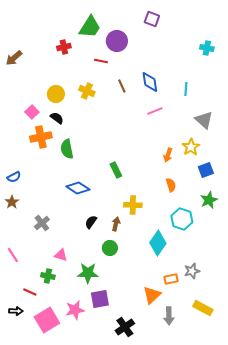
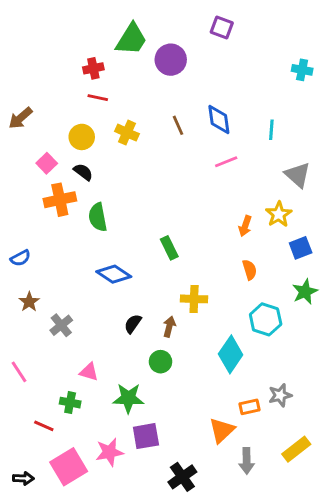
brown arrow: (14, 58) -> (20, 118), moved
red line: (101, 61) -> (98, 98), moved
brown star: (12, 202) -> (29, 302), moved
yellow rectangle: (203, 308) -> (296, 449), turned -66
black arrow: (16, 311) -> (23, 478), moved

